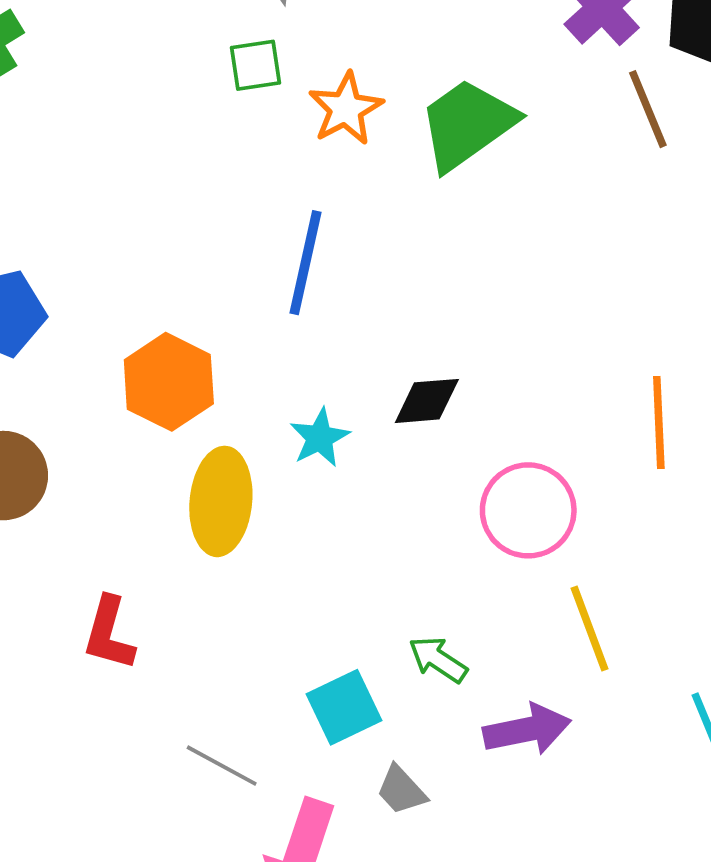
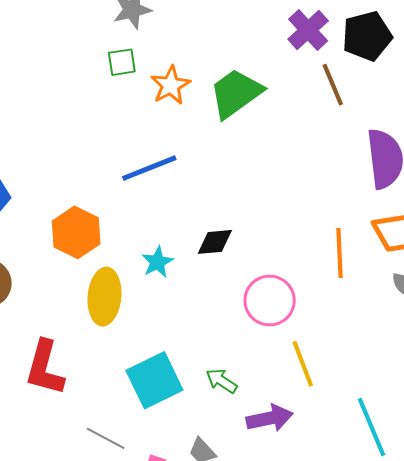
blue line: (306, 263) -> (149, 168), turned 56
red L-shape: (109, 633) -> (45, 368), size x1.4
cyan square: (344, 707) -> (154, 380), moved, size x1.4

